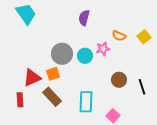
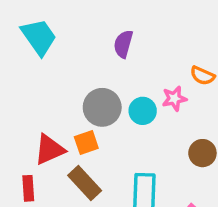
purple semicircle: (84, 18) -> (123, 44), moved

